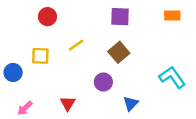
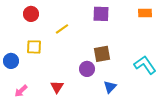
red circle: (47, 17) -> (31, 14), moved
yellow line: (76, 45) -> (62, 29), moved
brown square: (119, 52) -> (102, 54), moved, turned 30

